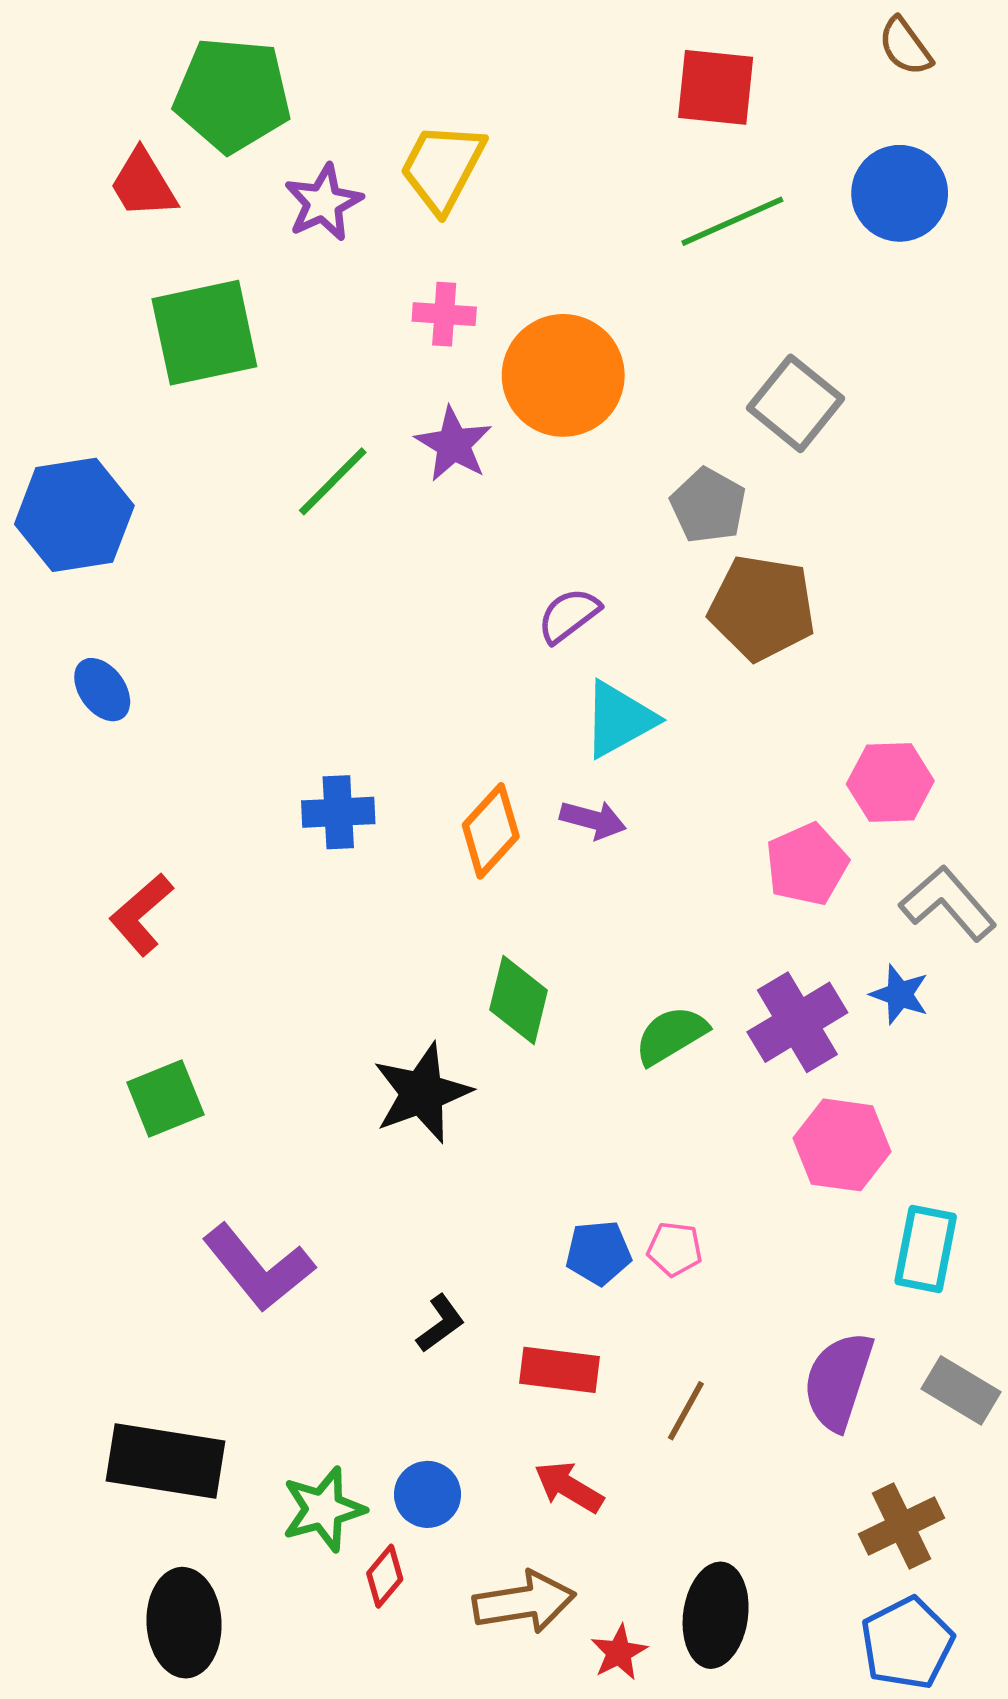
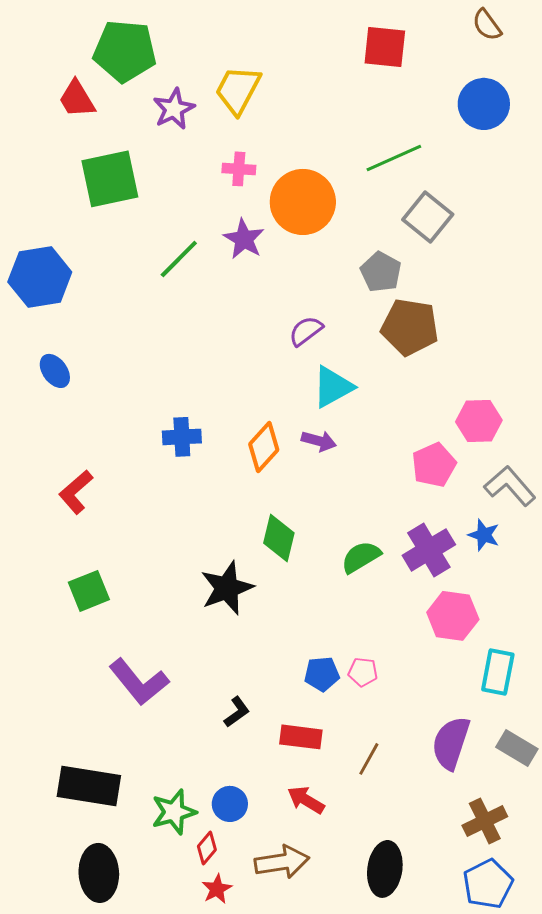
green line: (732, 221) -> (394, 158), moved
red star: (619, 1652) -> (217, 889), moved

